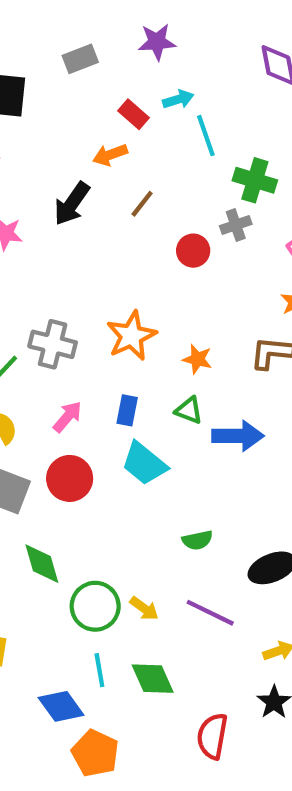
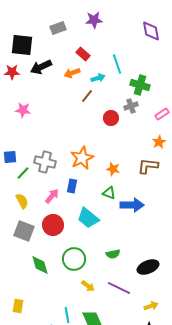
cyan arrow: (178, 99) -> (98, 78), moved
black arrow: (72, 204) -> (41, 67), moved, turned 30
blue rectangle: (127, 410) -> (72, 186), moved
green circle: (95, 606) -> (74, 259), moved

